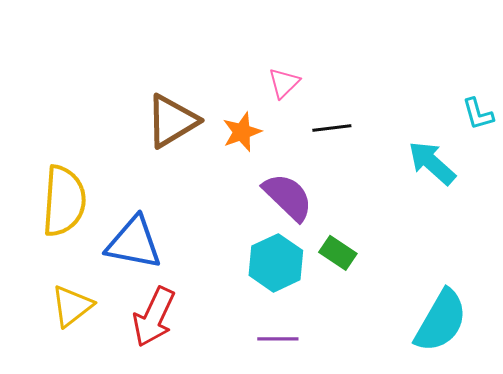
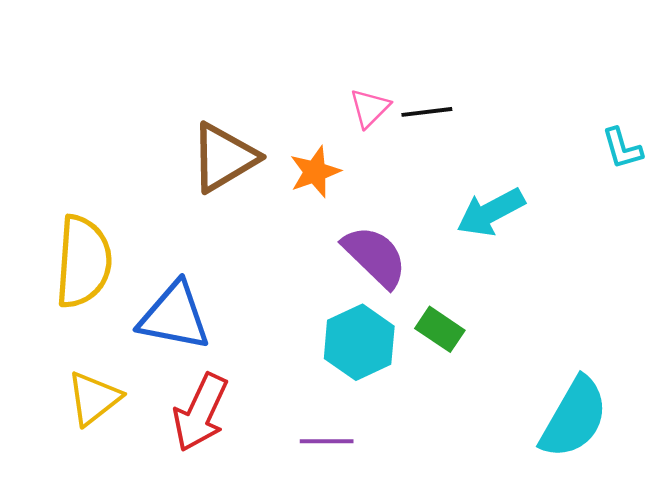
black line: (332, 128) -> (427, 112), moved
cyan arrow: (432, 163) -> (491, 212), moved, turned -70
purple line: (278, 339) -> (327, 441), moved

